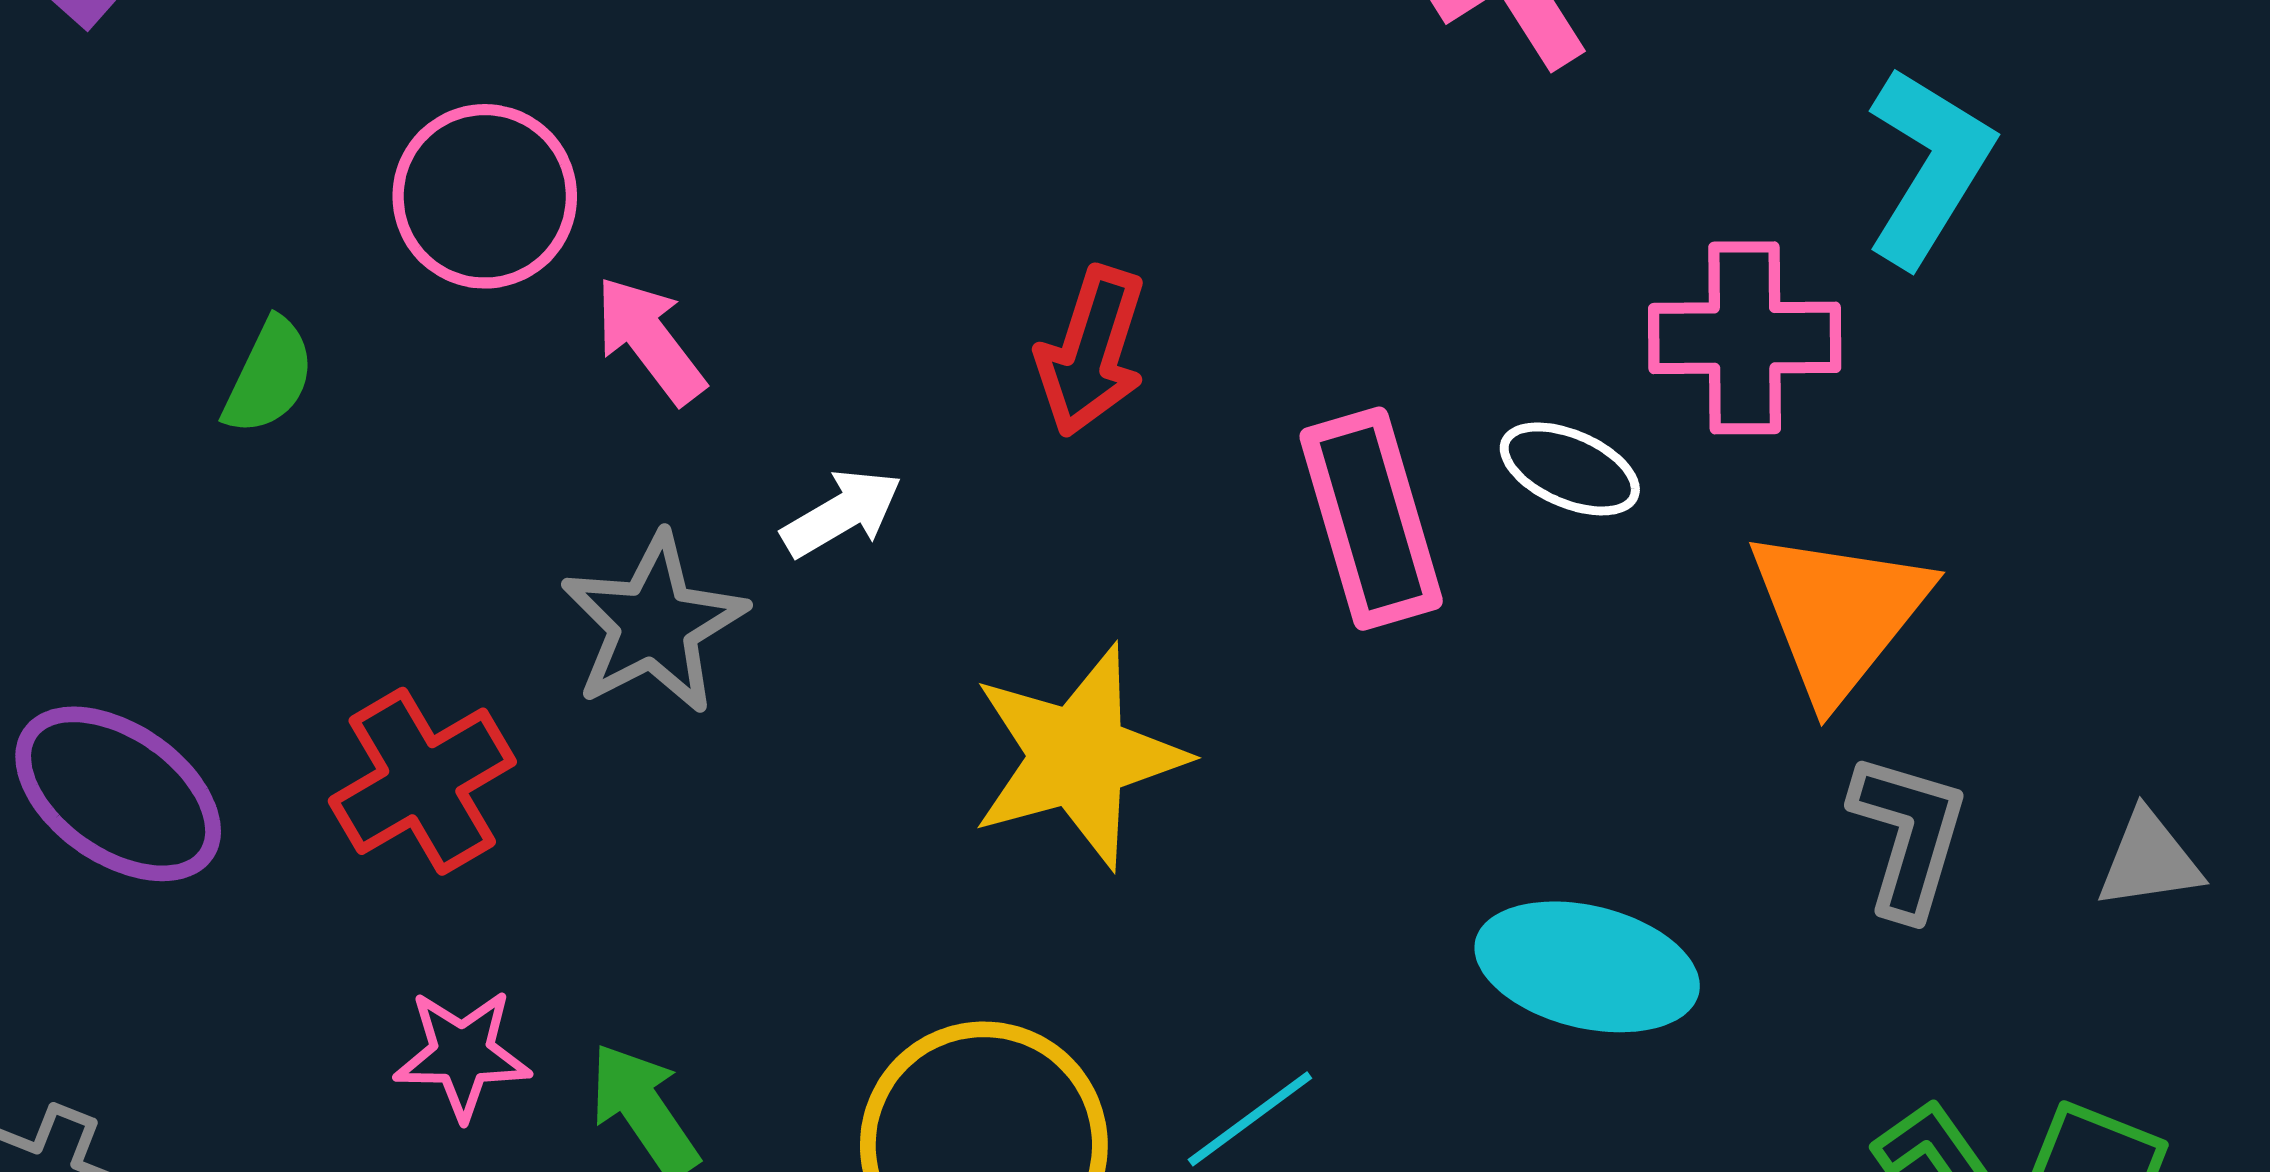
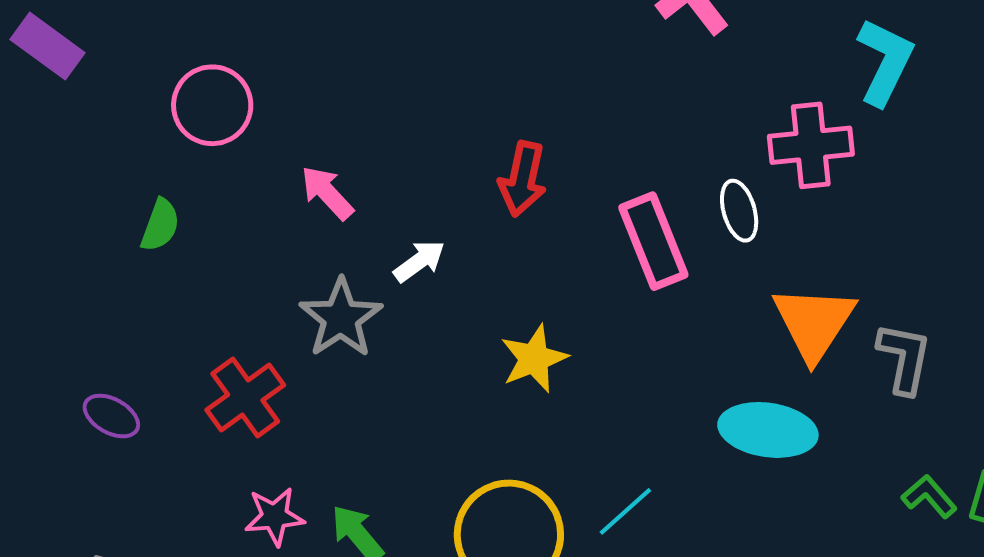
pink circle: (485, 196) -> (212, 105), moved
white ellipse: (1570, 469) -> (739, 211), turned 56
orange triangle: (1839, 614) -> (814, 323), moved
yellow star: (1078, 757) -> (534, 359), size x0.7
purple ellipse: (118, 794) -> (111, 416), size x0.6

